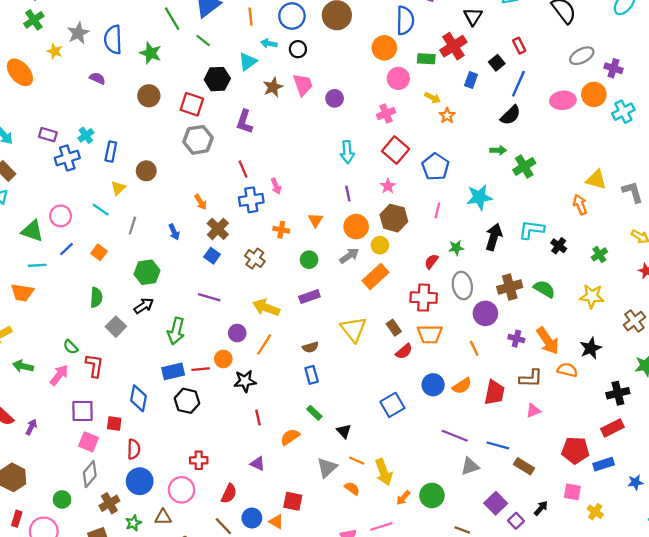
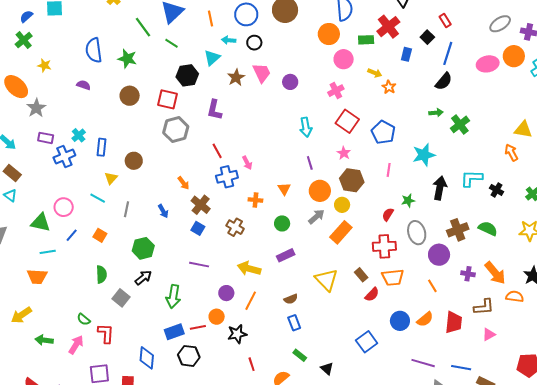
gray star: (78, 33) -> (36, 108), moved

